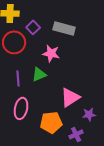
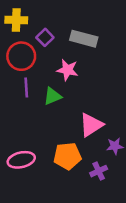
purple line: (18, 78) -> (26, 87), moved
pink ellipse: (21, 108) -> (21, 160), moved, turned 65

